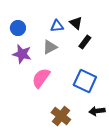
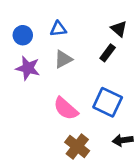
black triangle: (76, 23) -> (119, 29), moved
blue triangle: (57, 26) -> (58, 29), moved
pink semicircle: (41, 78) -> (66, 109), moved, turned -85

